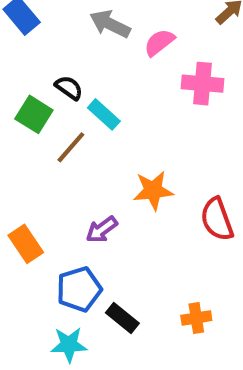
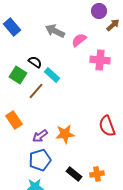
orange star: (153, 191) -> (65, 134), moved
purple arrow: (102, 230) -> (40, 136), moved
orange rectangle: (26, 244) -> (14, 120), moved
black rectangle: (122, 318) -> (74, 174), moved

